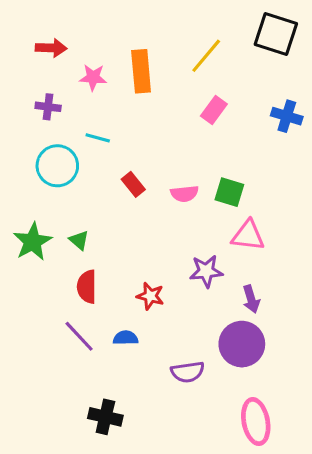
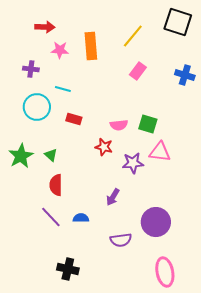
red arrow: (51, 48) -> (45, 27), moved
red rectangle: (133, 184) -> (74, 119), moved, turned -35
purple star: (206, 271) -> (133, 163), moved
red star: (150, 296) -> (104, 147), moved
purple arrow: (251, 299) -> (113, 197), moved, turned 48

